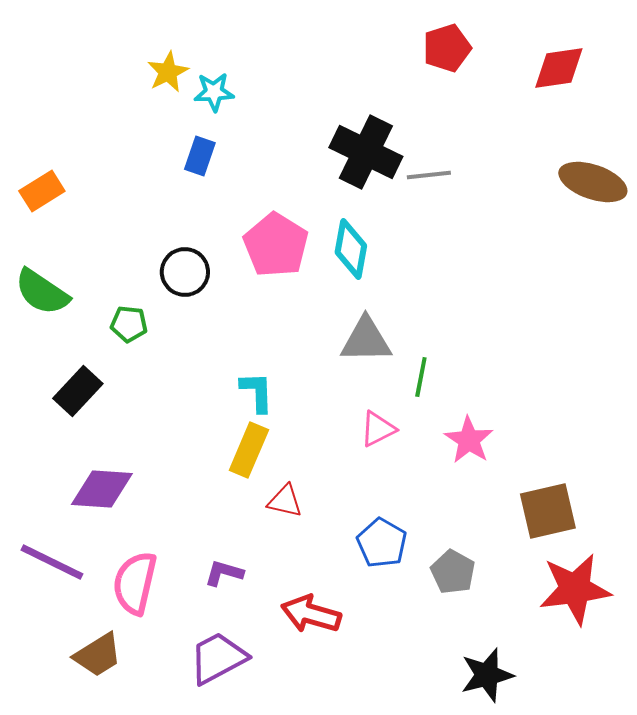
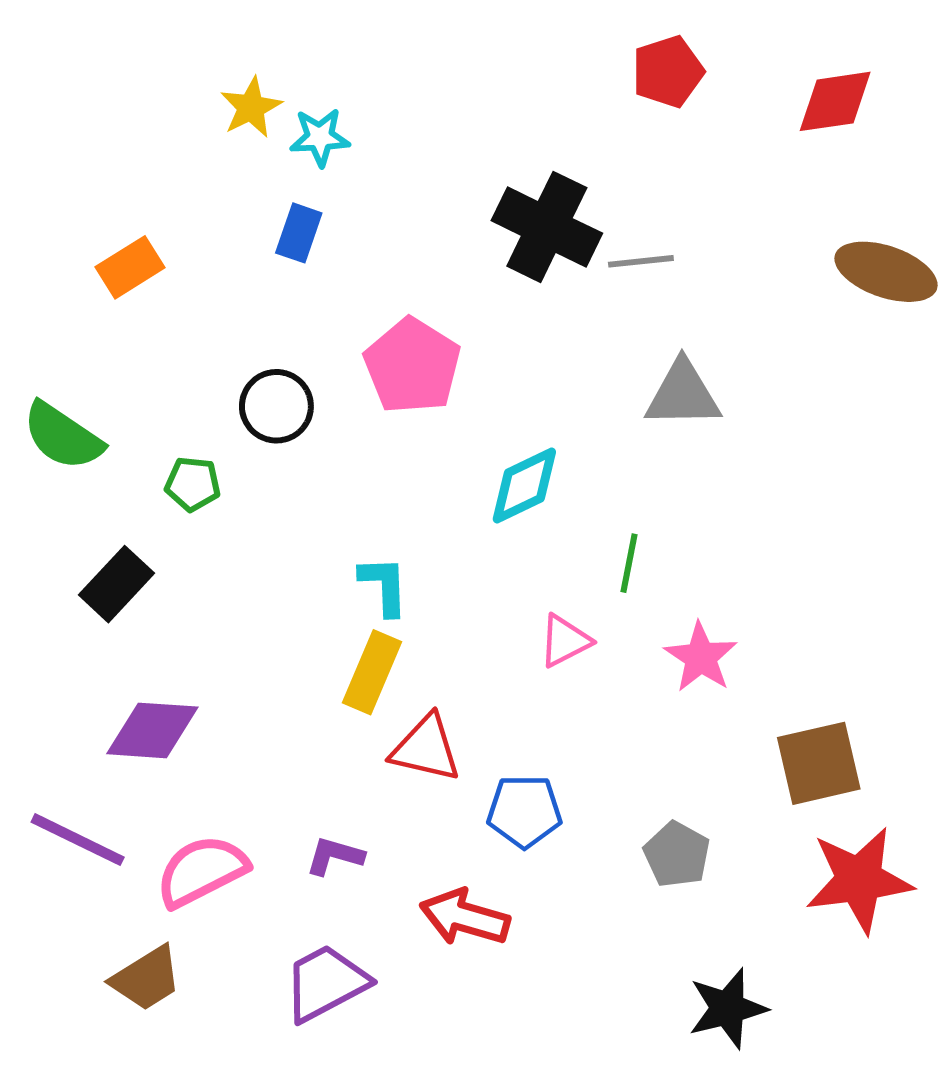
orange rectangle: (42, 191) -> (130, 267), moved
cyan diamond: (351, 249) -> (524, 485), moved, turned 54
gray triangle: (366, 340) -> (683, 394), moved
red triangle: (285, 501) -> (426, 748), size x1.4
blue pentagon: (382, 543) -> (524, 811), moved, turned -30
pink semicircle: (135, 583) -> (202, 871), turned 50

